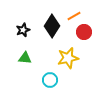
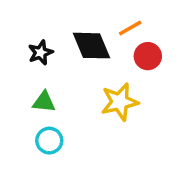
black diamond: (52, 26) -> (92, 46), turned -55
cyan circle: (50, 80) -> (49, 141), moved

